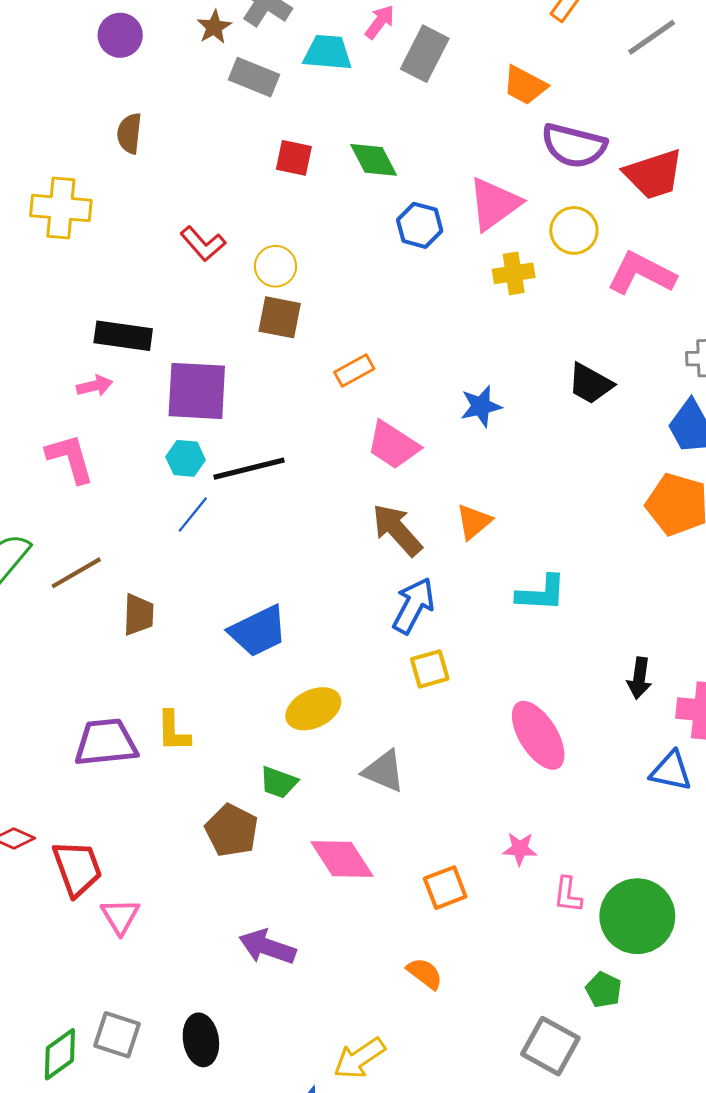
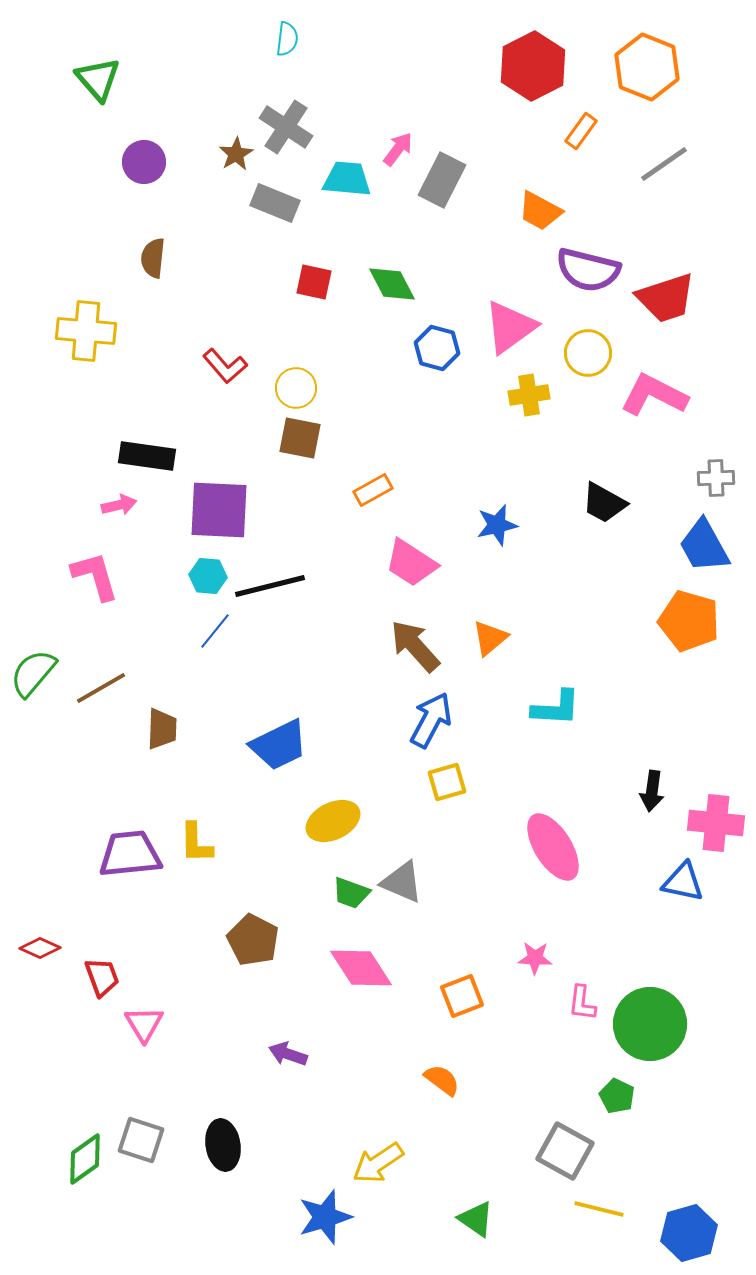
green trapezoid: (279, 782) -> (351, 893), moved
red trapezoid: (77, 868) -> (102, 977), size x0.7
purple arrow: (267, 947) -> (288, 1054), size x0.7

